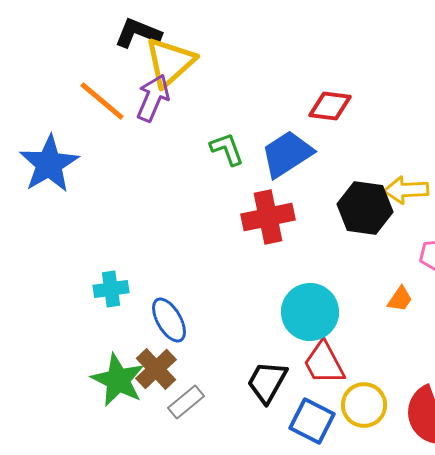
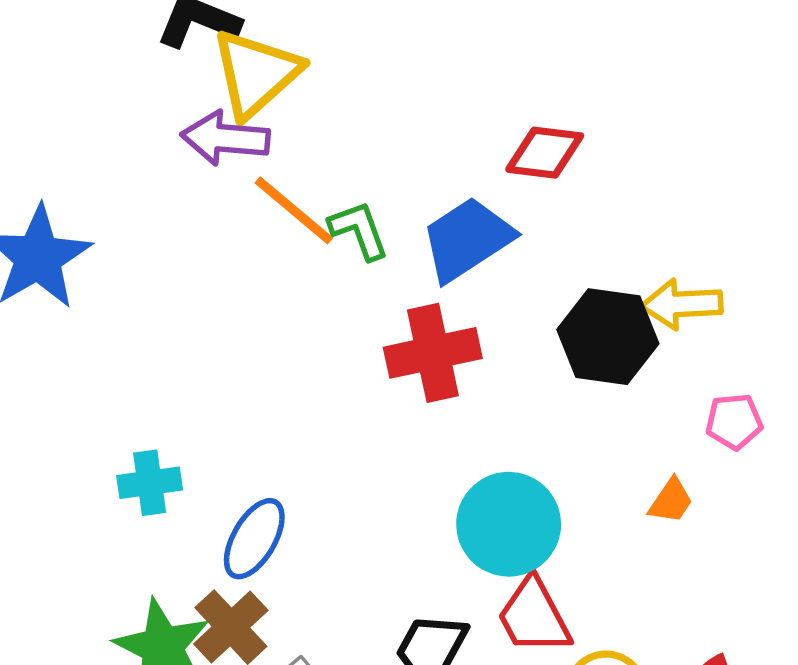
purple arrow: (153, 98) -> (225, 138), turned -108
orange line: (102, 101) -> (294, 210), moved
blue ellipse: (169, 320) -> (254, 539), turned 60

